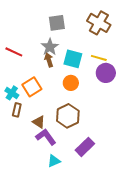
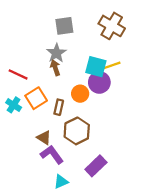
red line: (14, 52) -> (18, 74), moved
yellow line: (99, 58) -> (112, 65), turned -35
cyan square: (73, 59) -> (96, 67), moved
purple circle: (106, 73) -> (99, 82), moved
brown rectangle: (17, 110) -> (59, 107), moved

